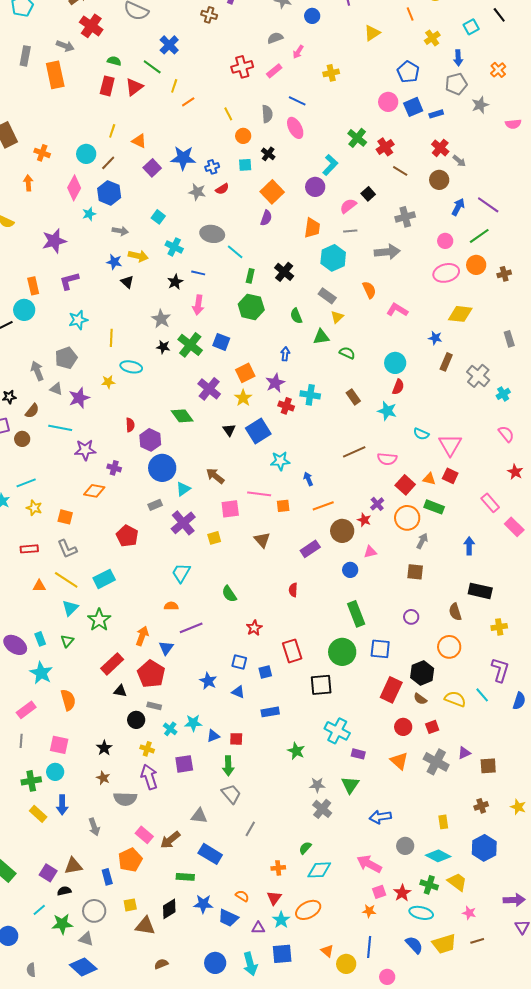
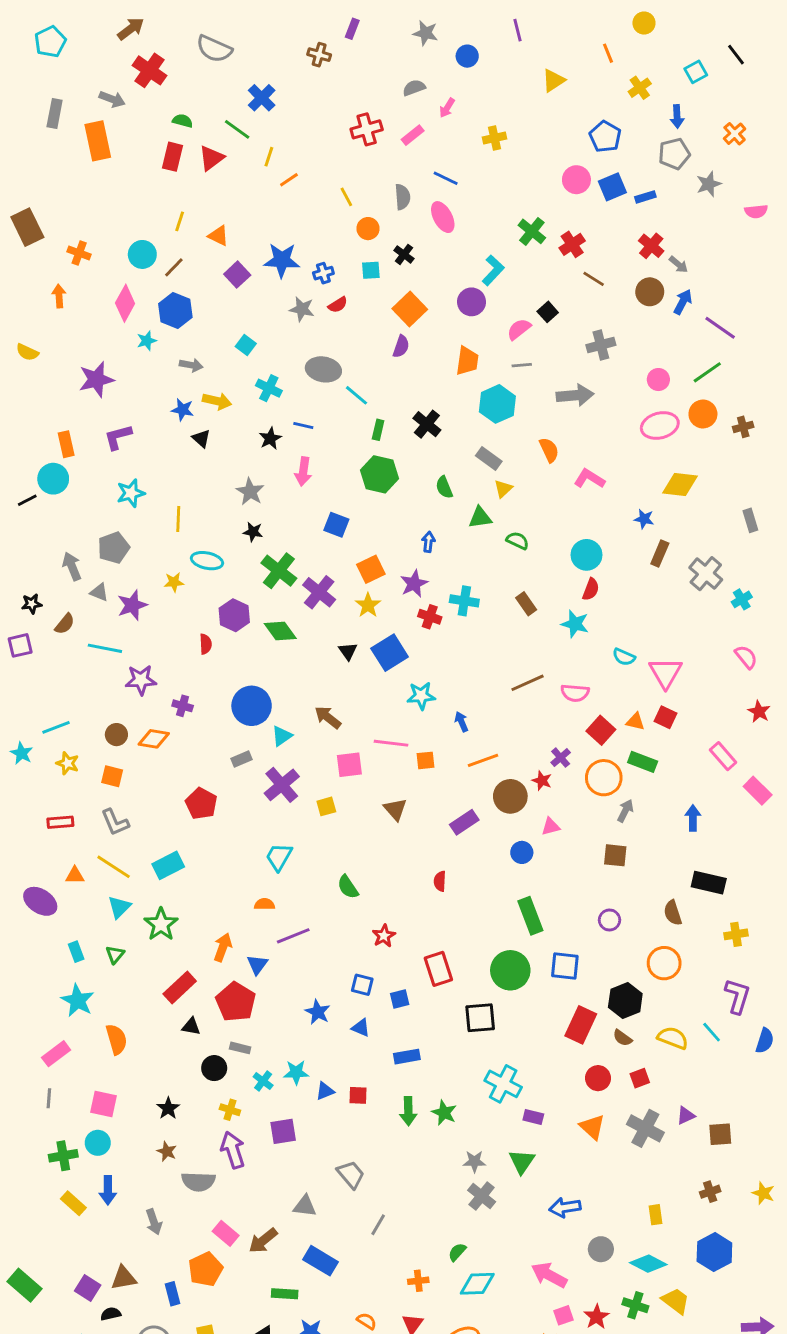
blue arrow: (458, 207) -> (683, 302), moved
green cross: (190, 345) -> (279, 571), moved
brown circle: (22, 439) -> (116, 735), moved
purple hexagon: (150, 440) -> (234, 615), moved
purple ellipse: (15, 645) -> (40, 901), moved
green arrow: (228, 766) -> (408, 1111), moved

